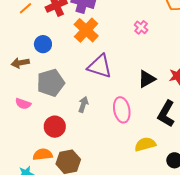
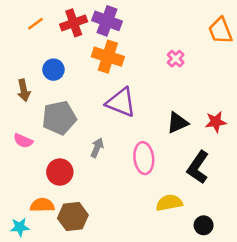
orange cross: (86, 30) -> (108, 57), turned -30
brown arrow: (20, 63) -> (24, 90), turned -96

